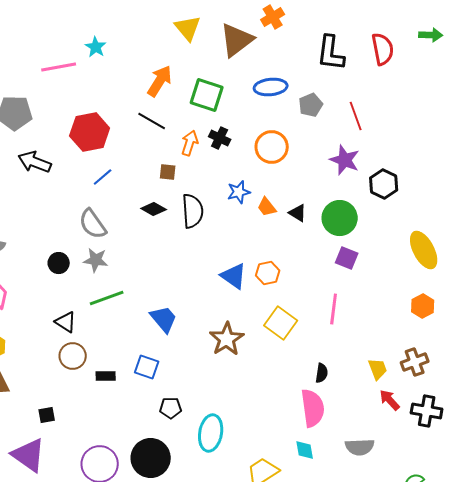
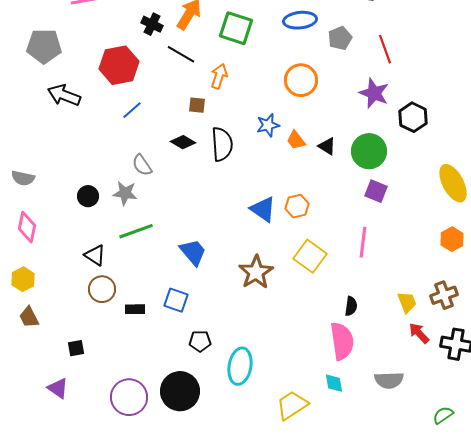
black cross: (220, 138) -> (152, 24), moved
gray semicircle: (93, 224) -> (142, 165), moved, size x0.7
purple triangle: (29, 455) -> (58, 388), size x0.6

